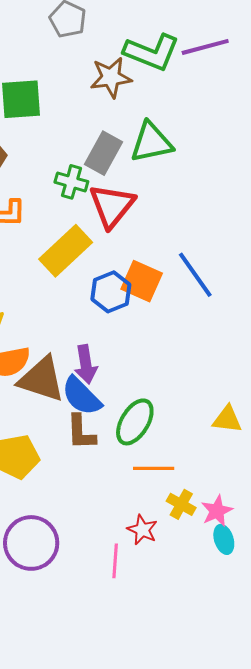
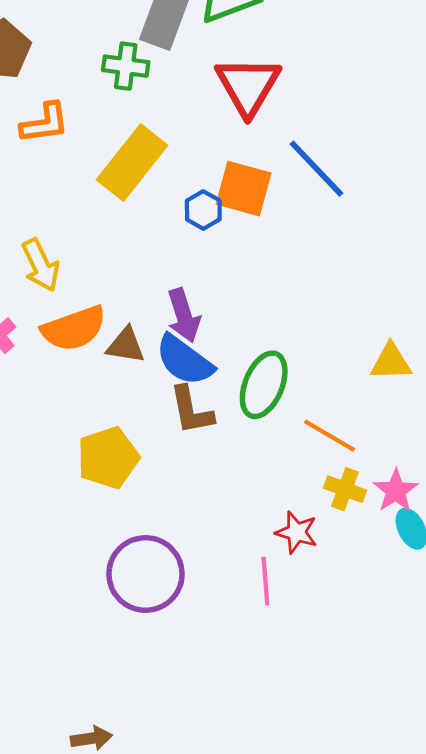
red triangle: (112, 206) -> (248, 86), moved
blue hexagon: (111, 292) -> (203, 210), size x0.7
brown triangle: (42, 379) -> (126, 345), size x0.6
orange line: (154, 468) -> (329, 436), moved, turned 39

